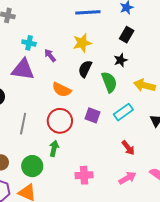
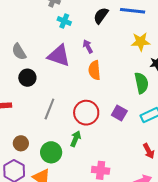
cyan cross: (29, 43) -> (64, 21), moved
yellow star: (82, 43) -> (141, 42), moved
black semicircle: (85, 69) -> (101, 16), moved
orange semicircle: (62, 90) -> (94, 70), moved, turned 48

